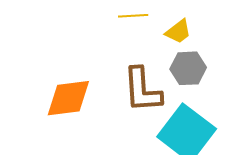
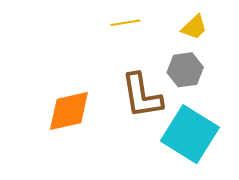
yellow trapezoid: (178, 31) -> (194, 27), moved

